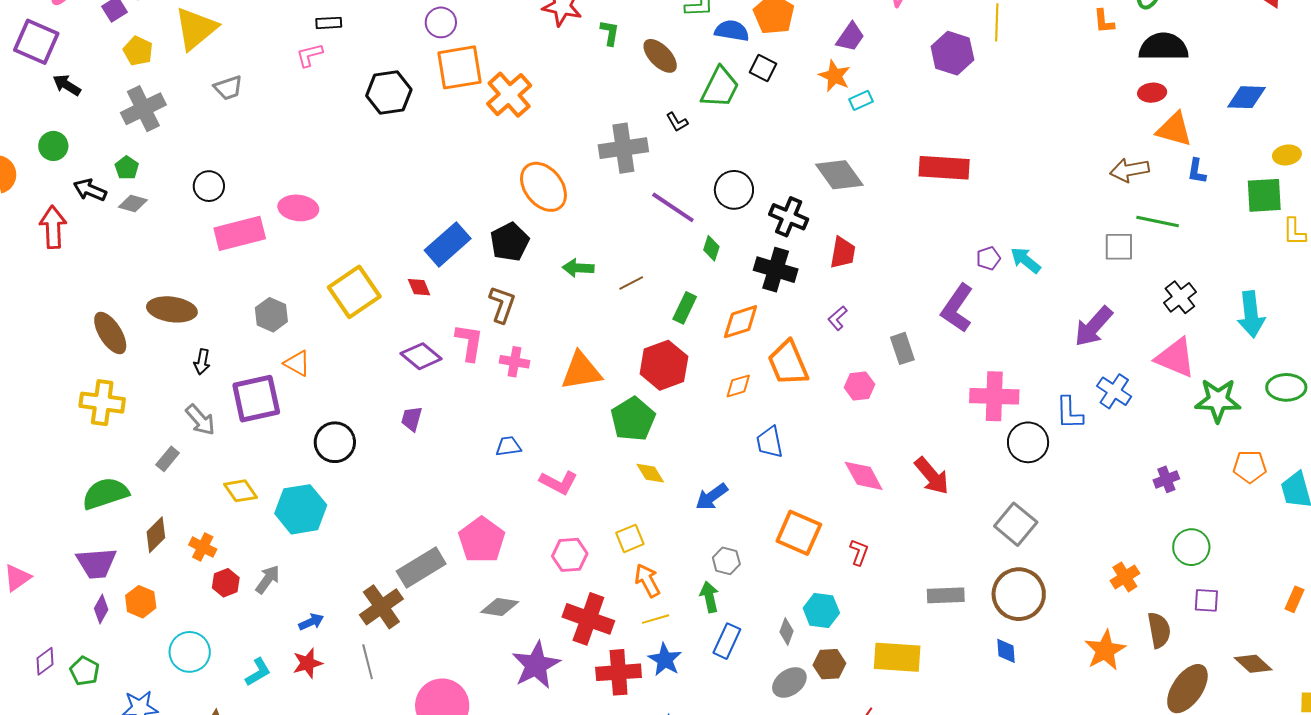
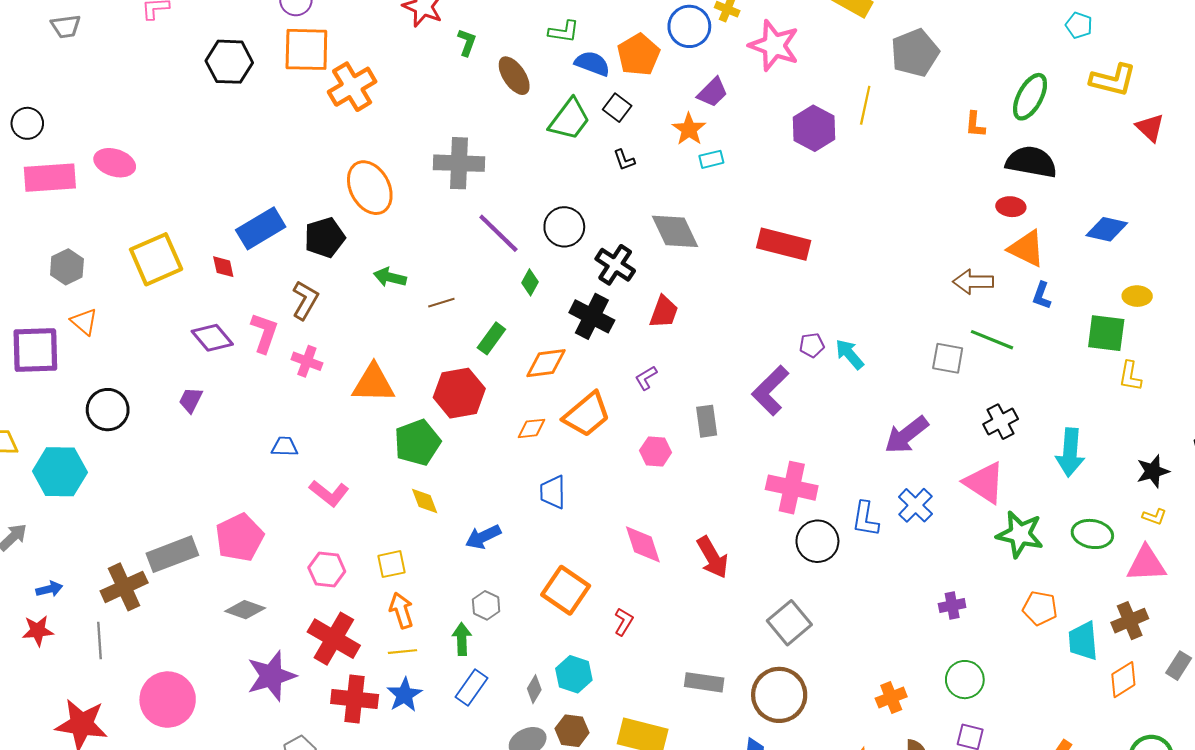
black L-shape: (677, 122) -> (624, 160), moved
orange trapezoid: (788, 363) -> (587, 414), turned -117

